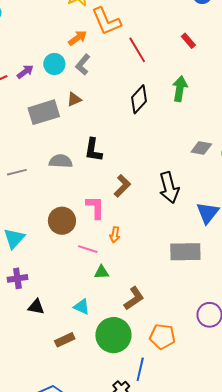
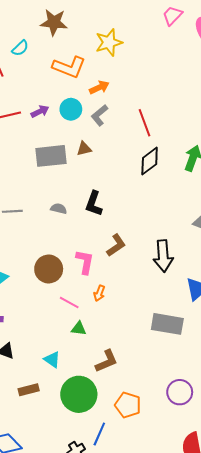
orange L-shape: (106, 21) -> (69, 67), moved, turned -56
red line: (137, 50) -> (144, 123), moved
gray semicircle: (61, 161) -> (59, 209), size x0.7

